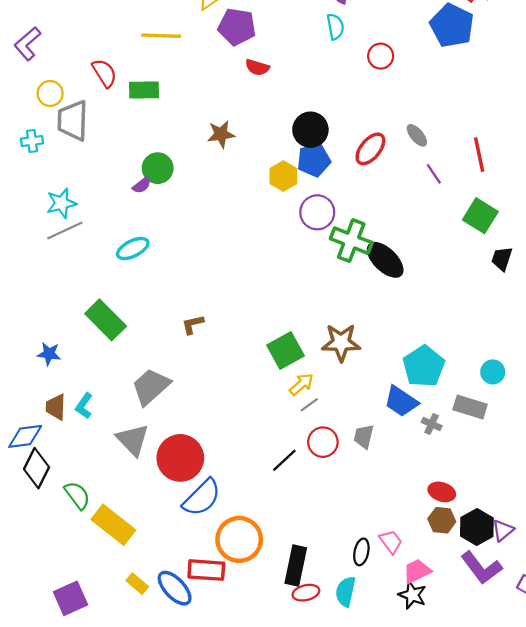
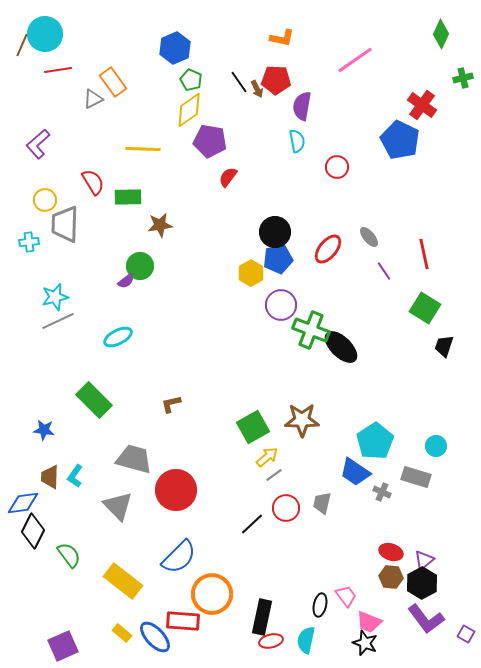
purple L-shape: (27, 44) -> (38, 144), moved
red semicircle: (257, 67) -> (228, 177), turned 110
brown star: (221, 134) -> (160, 225), moved
gray trapezoid: (151, 387) -> (134, 459), turned 57
red circle: (180, 458) -> (176, 490), moved
yellow rectangle: (113, 525) -> (123, 581), moved
purple triangle: (503, 530) -> (424, 560), moved
pink trapezoid: (417, 571) -> (369, 622), turned -132

